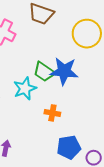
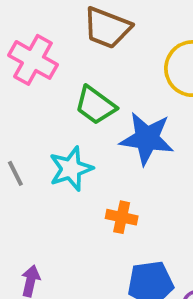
green trapezoid: (44, 72) -> (95, 105), moved

